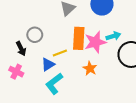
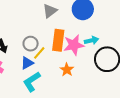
gray circle: (35, 35) -> (31, 44), moved
yellow line: (60, 53) -> (39, 53), turned -32

